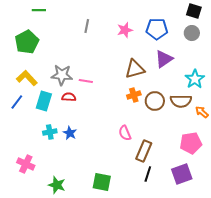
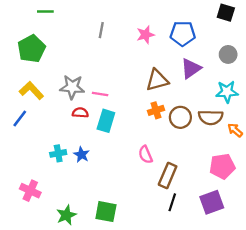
gray circle: (192, 33) -> (228, 54), moved
cyan star: (195, 79) -> (227, 92), turned 30
cyan rectangle: (44, 101) -> (106, 121), moved
green square: (102, 182) -> (106, 212), moved
green star: (57, 185) -> (66, 215), turned 30

